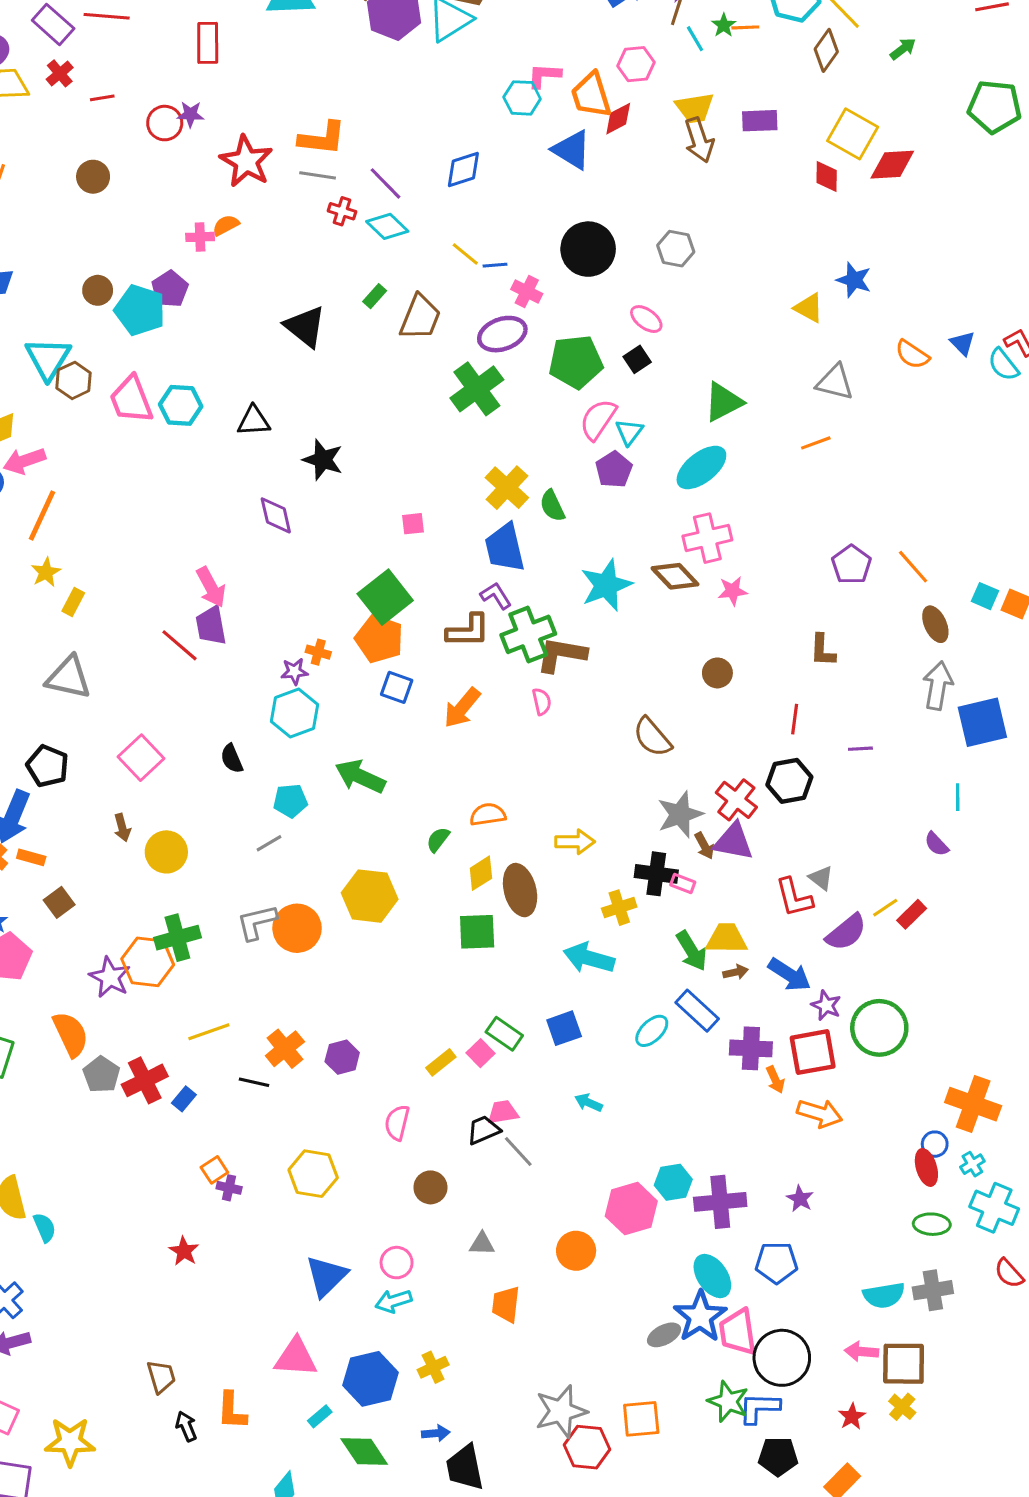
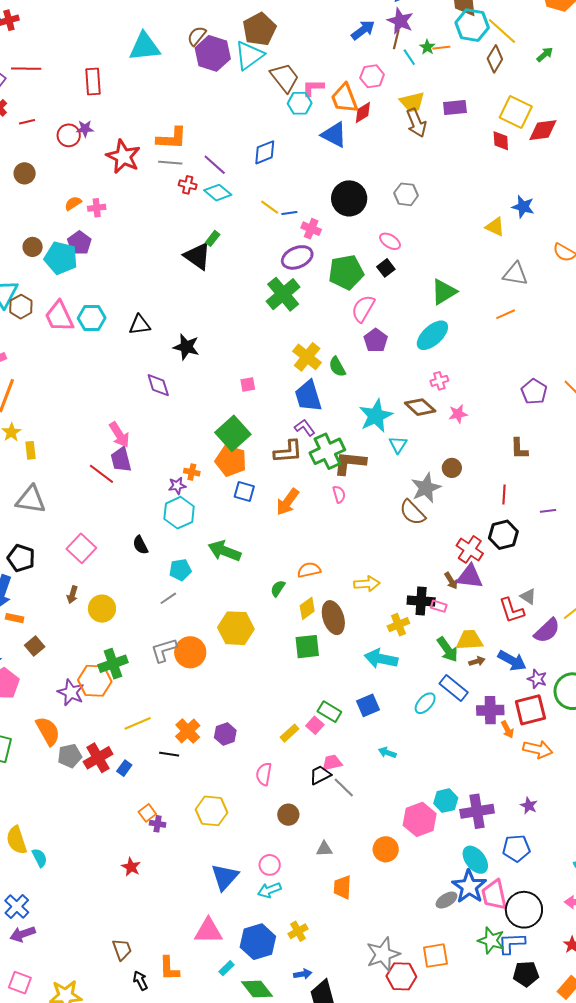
orange semicircle: (226, 225) -> (73, 203), moved
brown trapezoid: (420, 317) -> (285, 78), moved, turned -56
black triangle: (305, 327) -> (197, 256), moved
cyan triangle: (629, 432) -> (398, 445), moved
pink cross: (707, 538) -> (439, 381), size x0.6
yellow rectangle: (73, 602) -> (30, 450), turned -30
gray star: (680, 814) -> (426, 488), moved
brown arrow: (122, 828) -> (72, 595), turned 36
gray pentagon: (101, 1074) -> (70, 756), turned 30

